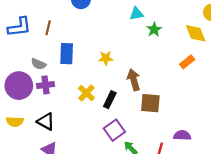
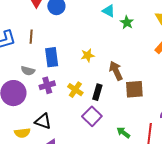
cyan triangle: (136, 14) -> (109, 11), turned 48
purple cross: (45, 85) -> (47, 85), moved
yellow semicircle: (15, 122) -> (22, 133), moved
purple square: (114, 130) -> (92, 116), moved

